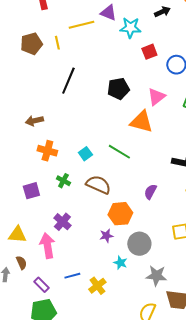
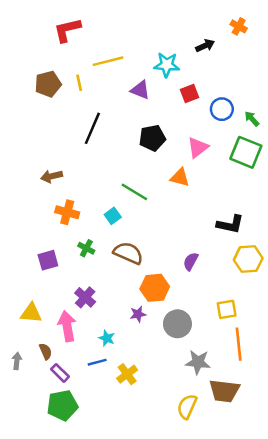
purple triangle: (108, 13) -> (140, 90), moved
orange triangle: (141, 122) -> (180, 177), size x0.7
green line: (119, 152) -> (134, 192), moved
brown semicircle: (21, 263) -> (46, 351), moved
cyan star: (120, 263) -> (107, 338), moved

